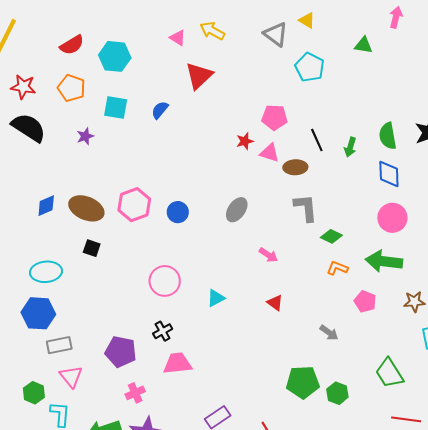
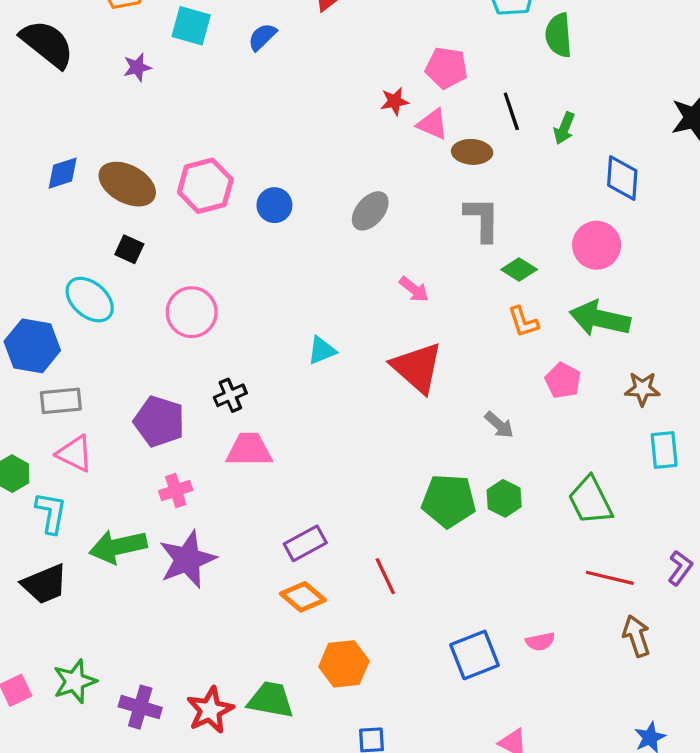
green semicircle: (388, 136) -> (559, 35), moved
pink circle: (392, 218) -> (597, 245), moved
orange L-shape: (337, 268) -> (523, 322), turned -135
cyan ellipse: (46, 272) -> (90, 300), moved, turned 40
pink circle: (165, 281) -> (192, 312), moved
red triangle: (275, 303) -> (417, 368), size x2.0
pink triangle: (71, 377) -> (75, 454), turned -30
green hexagon: (337, 393) -> (504, 498), moved

